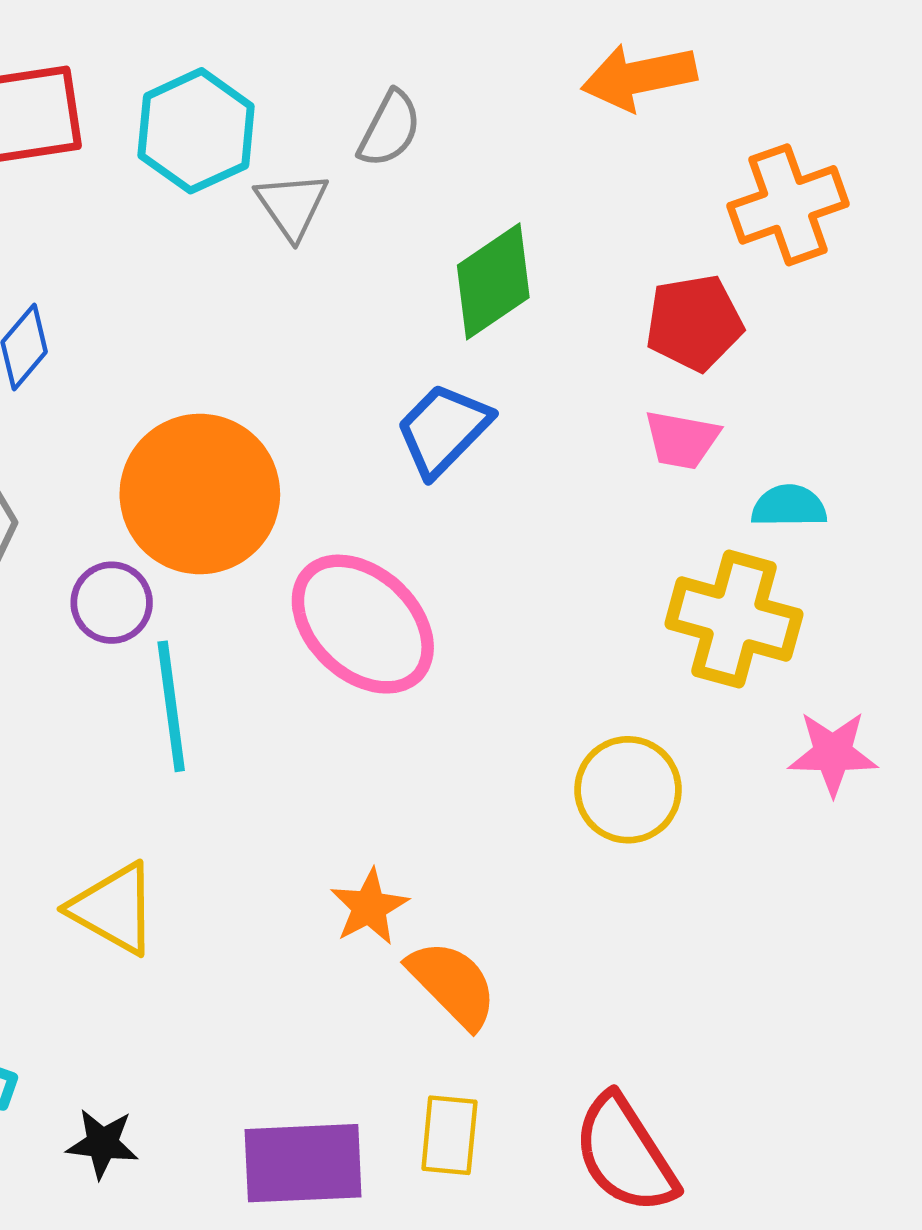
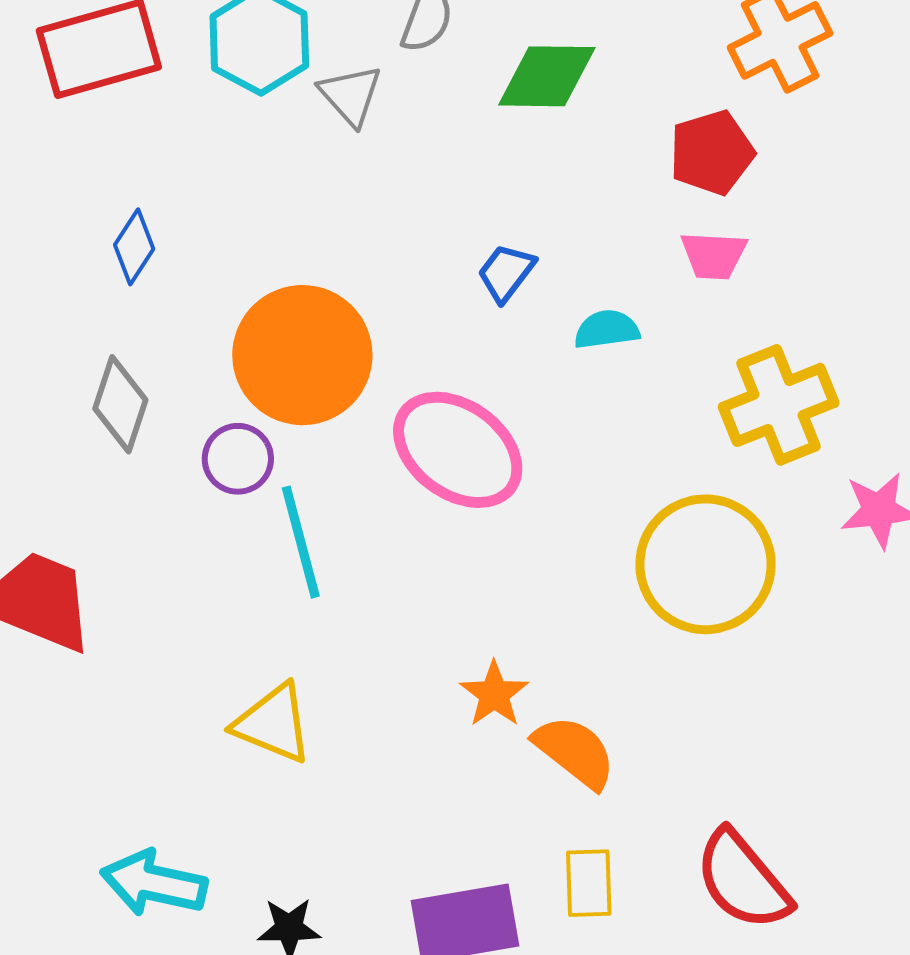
green diamond: (493, 281) -> (547, 76), moved, turned 42
blue trapezoid: (443, 430) -> (506, 273), size x0.7
cyan semicircle: (789, 506) -> (607, 330), moved
yellow cross: (734, 619) -> (779, 405), turned -30
yellow circle: (628, 790) -> (706, 564), size x1.5

